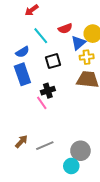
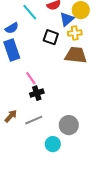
black square: (53, 61) -> (51, 37), moved, turned 35
black cross: (48, 91) -> (37, 93), moved
cyan circle: (71, 166) -> (53, 144), moved

